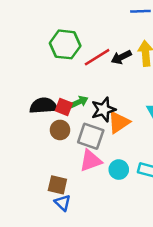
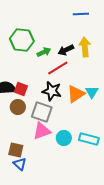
red line: (97, 57) -> (58, 68), moved
green arrow: (79, 102) -> (44, 52), moved
black star: (103, 110) -> (52, 91), turned 30
orange triangle: (119, 122) -> (76, 94), moved

